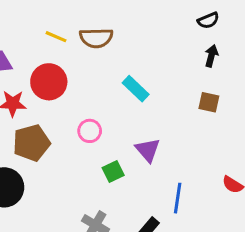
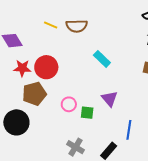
red circle: (49, 82) -> (46, 67), moved
pink circle: (90, 131) -> (69, 104), moved
green square: (113, 172) -> (87, 113), turned 32

